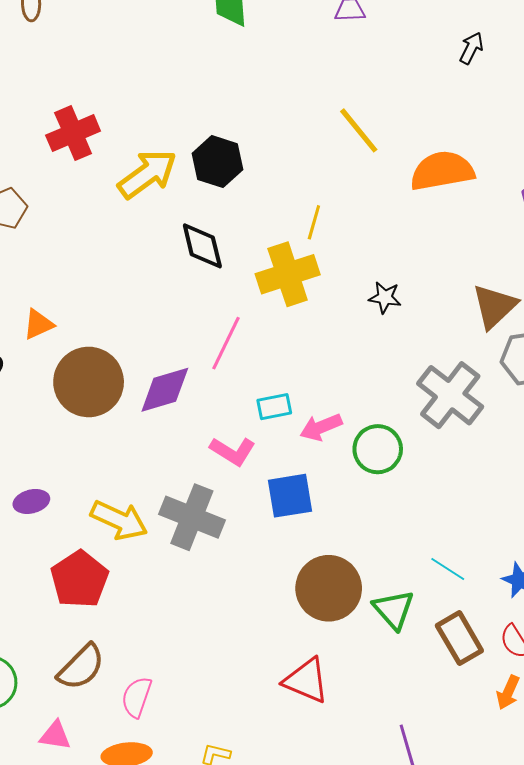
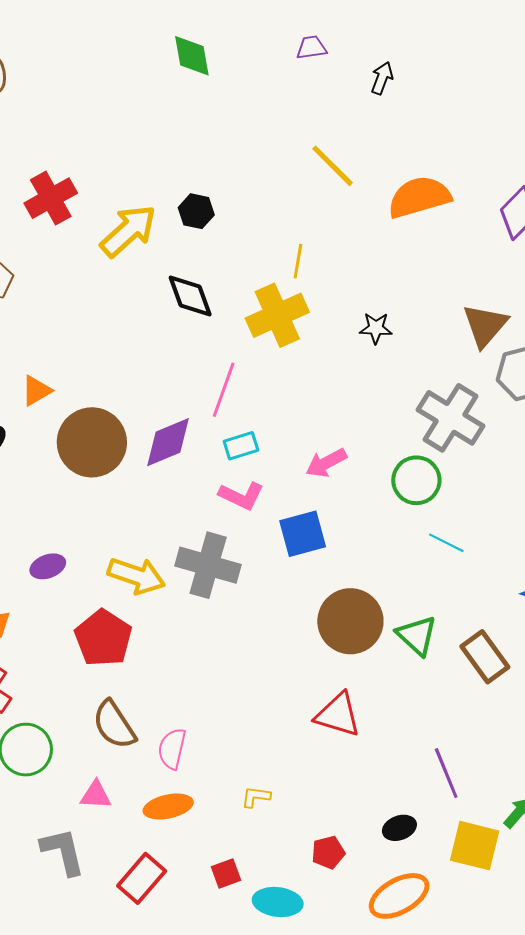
black arrow: (471, 48) -> (382, 78), moved
black hexagon: (217, 162) -> (196, 211), size x0.7
cyan rectangle: (274, 407) -> (241, 446), moved
green circle: (378, 449) -> (416, 480), moved
cyan line: (448, 569) -> (446, 543), moved
brown semicircle: (81, 667) -> (114, 725), turned 108

